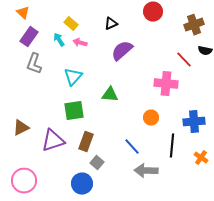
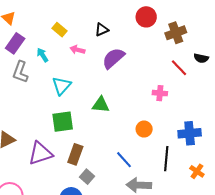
brown cross: (194, 25) -> (176, 33), moved
cyan arrow: (59, 40) -> (43, 55), moved
pink arrow: (80, 43) -> (77, 50), moved
pink cross: (166, 84) -> (160, 93), size x0.6

